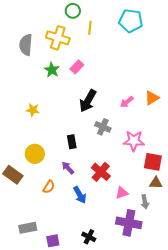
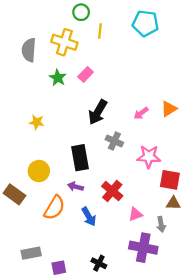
black rectangle: (72, 142) -> (80, 158), size x1.6
purple arrow: (68, 168) -> (76, 187), turned -32
orange semicircle: (49, 187) -> (54, 208), size x1.6

